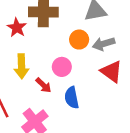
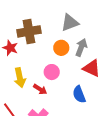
gray arrow: (104, 44) -> (81, 47), turned 138
blue semicircle: (72, 98) -> (79, 94), moved

